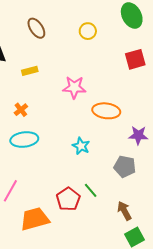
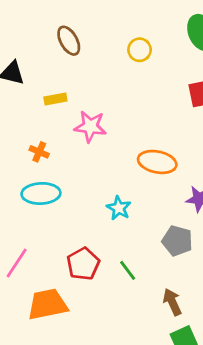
pink star: (74, 87) -> (90, 126), moved
orange cross: (21, 110) -> (39, 152), turned -32
red pentagon: (68, 199) -> (83, 264), moved

